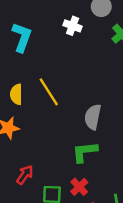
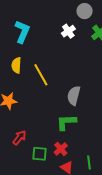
white cross: (73, 26) -> (68, 31), moved, turned 32
yellow semicircle: (16, 94) -> (16, 65), moved

